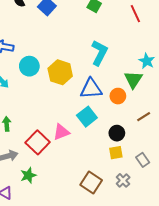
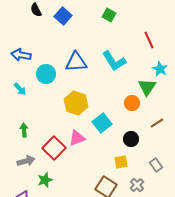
red line: (135, 14) -> (149, 40), moved
cyan L-shape: (99, 53) -> (114, 61), turned 120
yellow hexagon: (60, 72) -> (76, 103), moved
blue triangle: (91, 89) -> (76, 62), moved
yellow square: (116, 153) -> (121, 162), moved

